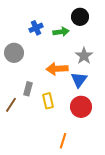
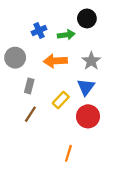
orange arrow: (57, 69) -> (55, 61), moved
gray rectangle: (28, 89) -> (29, 86), moved
yellow rectangle: (48, 101) -> (61, 100), moved, turned 56
brown line: (11, 105) -> (30, 114), moved

